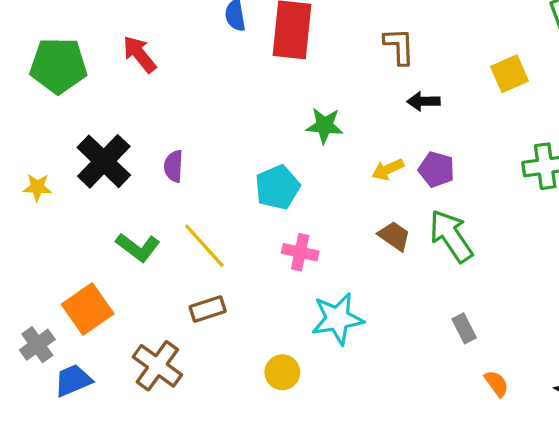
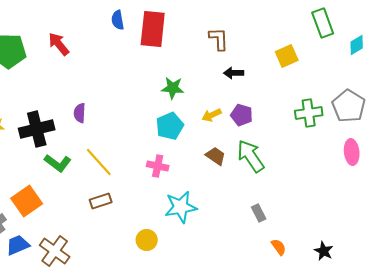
black cross: (104, 161) -> (37, 129), moved, turned 32
cyan pentagon: (277, 187) -> (170, 126), moved
brown cross: (157, 366) -> (55, 251), moved

